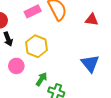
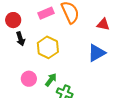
blue triangle: (90, 64) -> (97, 53), moved, turned 36
pink circle: (16, 66) -> (29, 79), moved

